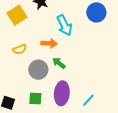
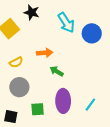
blue circle: (96, 12) -> (92, 33), moved
cyan arrow: (64, 25) -> (66, 23), moved
gray circle: (38, 70) -> (19, 87), moved

